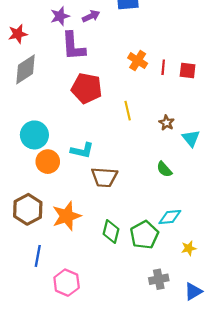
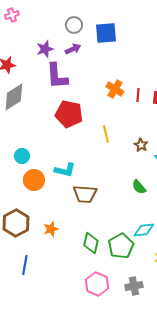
cyan circle: (34, 135) -> (22, 156), size x0.6
orange star: (67, 216) -> (51, 229), size x0.6
pink hexagon: (67, 283) -> (97, 284), moved

